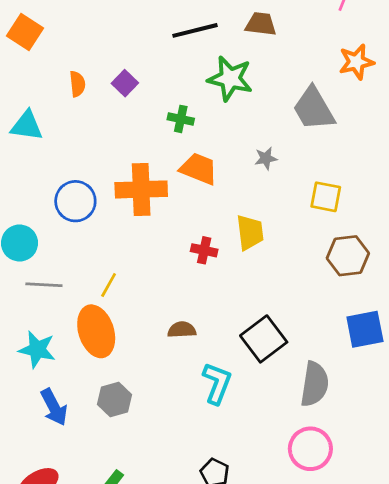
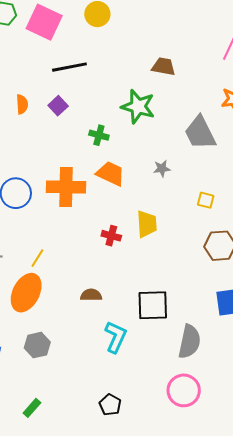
black line: (195, 30) -> (69, 67), moved
yellow square: (326, 197) -> (206, 200), size x0.7
orange ellipse: (96, 331) -> (26, 293), turned 42
black square: (264, 339) -> (153, 305), turned 32

